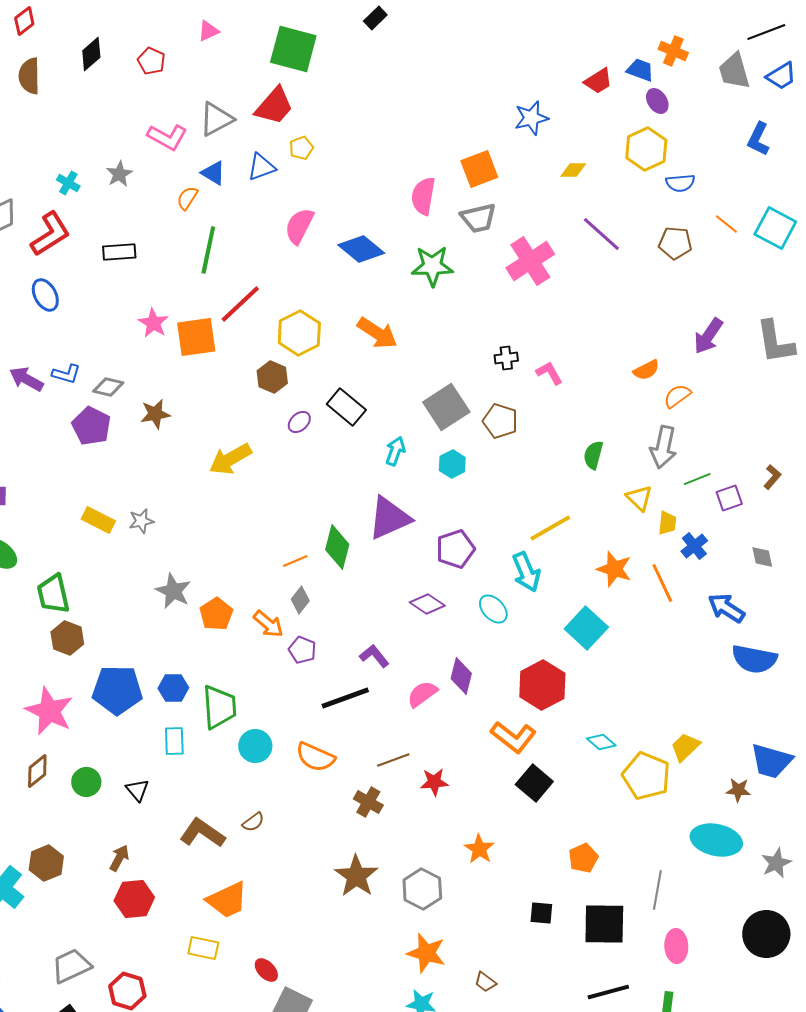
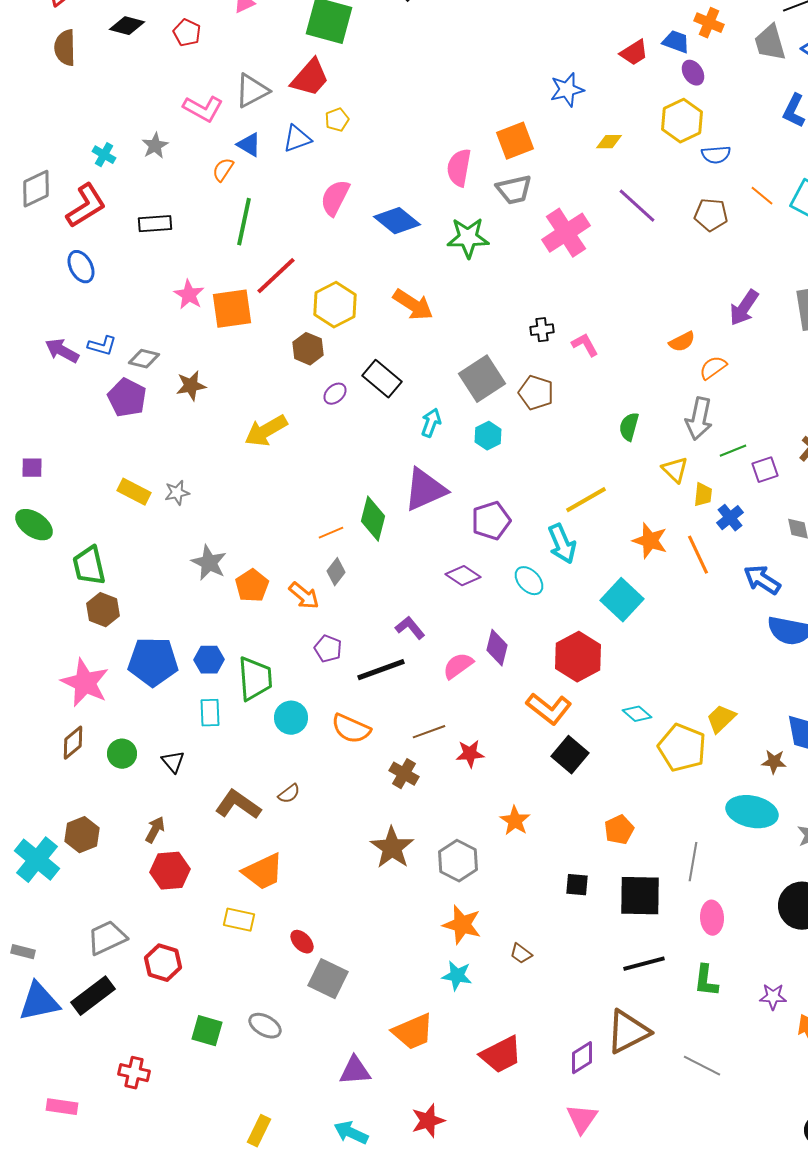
black diamond: (91, 54) -> (127, 26), turned 56
purple pentagon: (302, 650) -> (328, 649), moved

